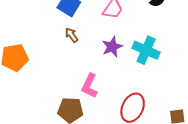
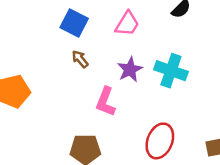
pink L-shape: (89, 86) -> (106, 102), moved

